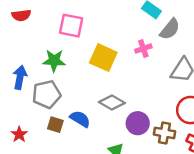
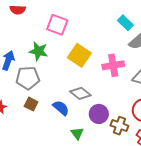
pink cross: (143, 49) -> (113, 65), moved, size x1.5
blue semicircle: (80, 119) -> (61, 108), moved

